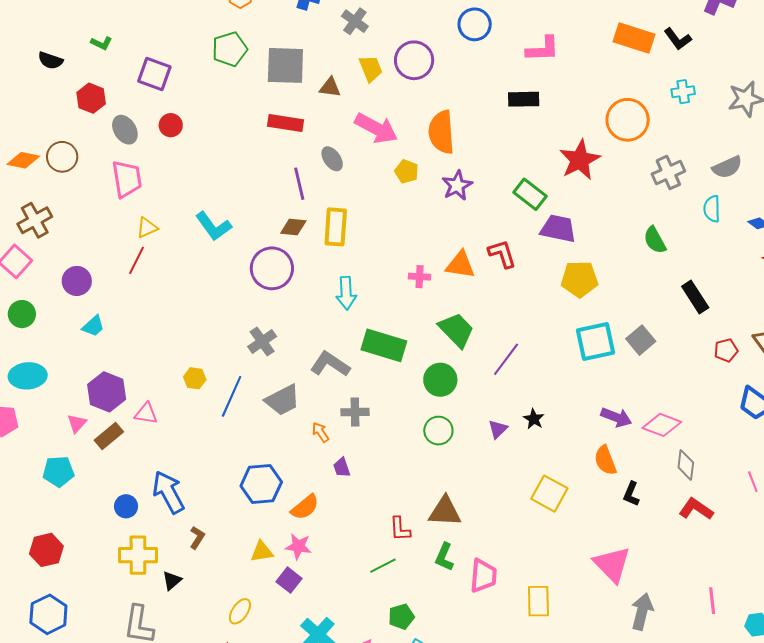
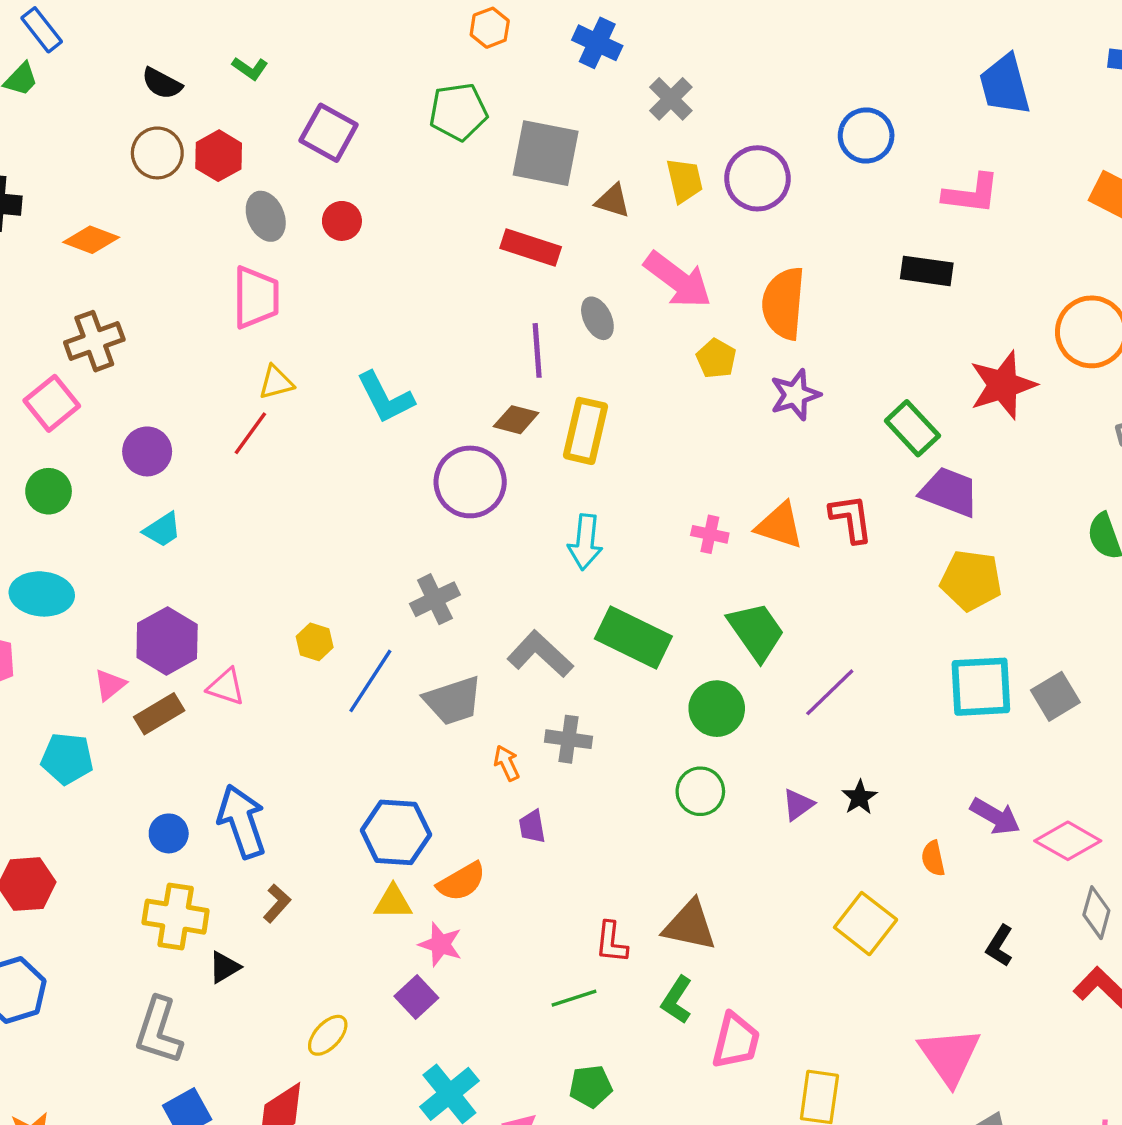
brown circle: (62, 157) -> (157, 153), moved
orange semicircle: (605, 460) -> (933, 858), moved, size x0.7
yellow triangle: (262, 552) -> (393, 902), moved

